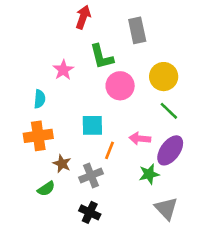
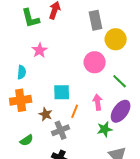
green L-shape: (102, 57) -> (31, 18), moved
yellow circle: (164, 77) -> (116, 39), moved
pink circle: (120, 86) -> (95, 62), moved
pink arrow: (140, 139) -> (98, 102), turned 77
brown star: (62, 164) -> (46, 114), moved

